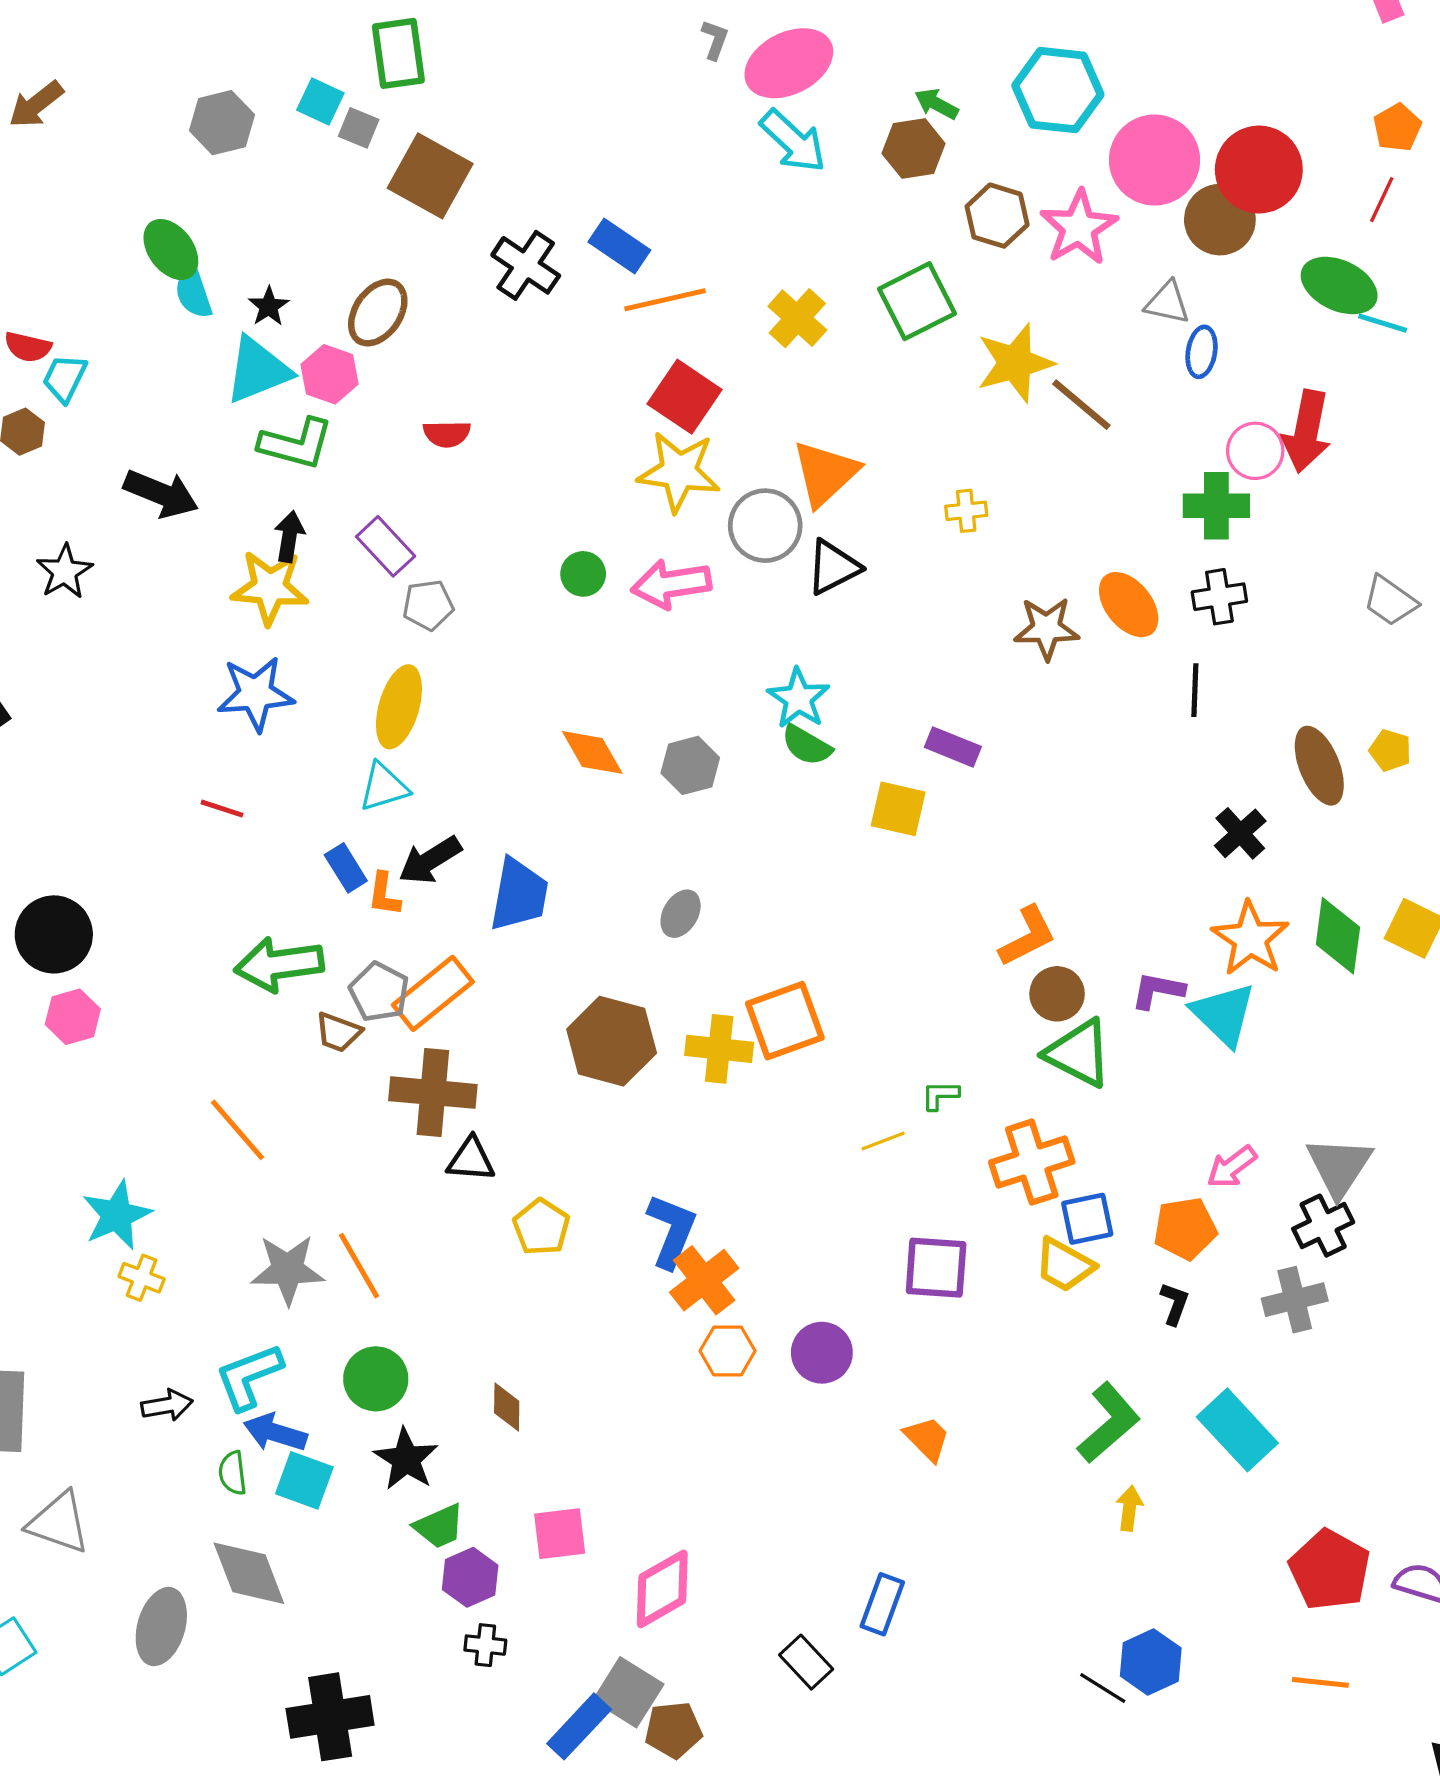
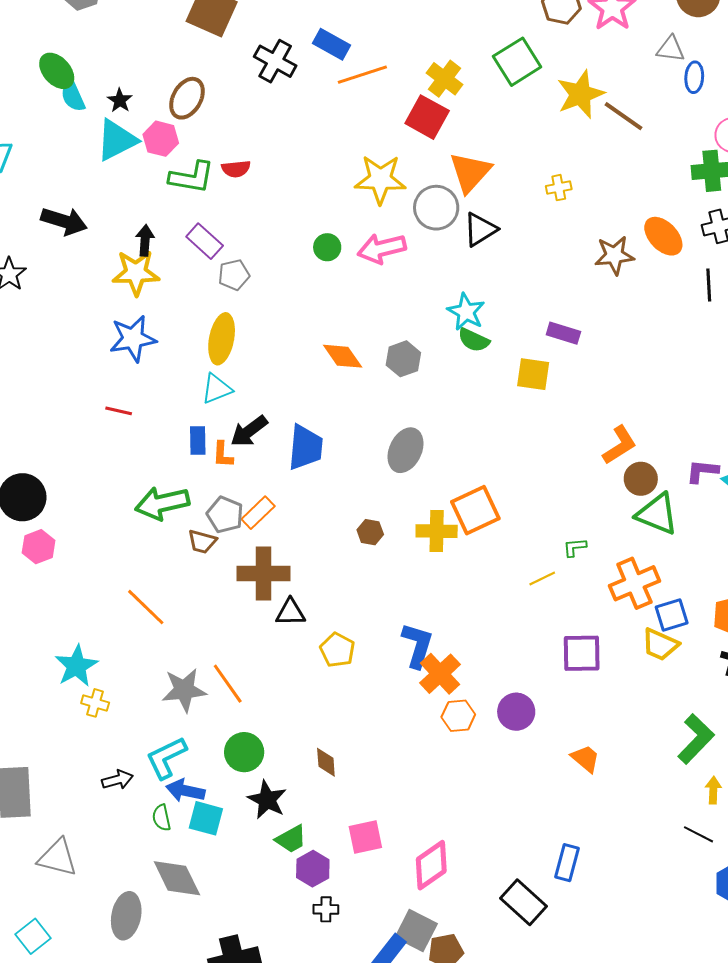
red square: (684, 397) -> (427, 117), moved
green L-shape: (296, 444) -> (192, 177), moved
blue rectangle: (346, 868) -> (198, 440), turned 36
gray ellipse: (681, 914) -> (406, 450), size x1.5
orange rectangle: (433, 993) -> (258, 513), size x0.7
brown hexagon: (612, 1041) -> (370, 532), size x0.5
black rectangle: (806, 1662) -> (523, 902), size x1.4
black line: (1103, 1688) -> (699, 834), moved

